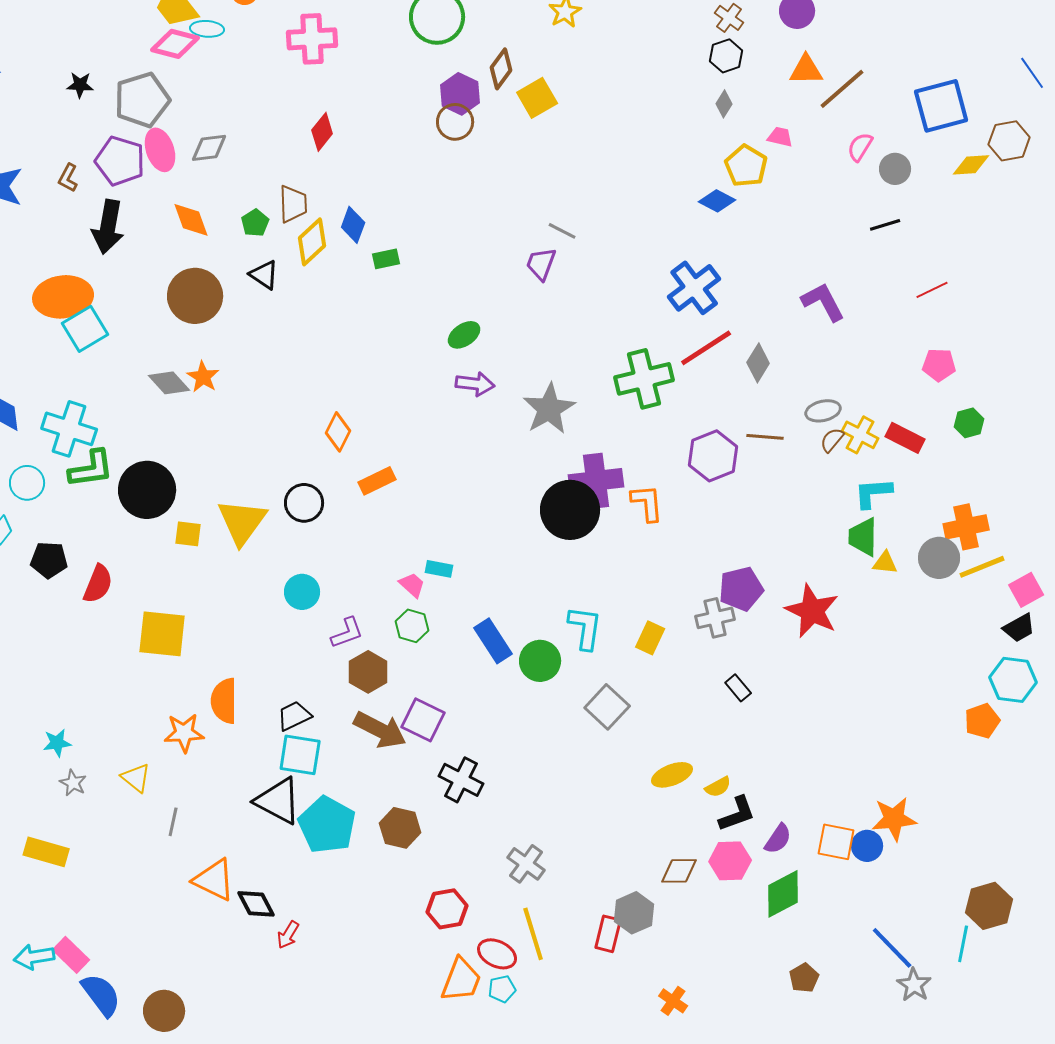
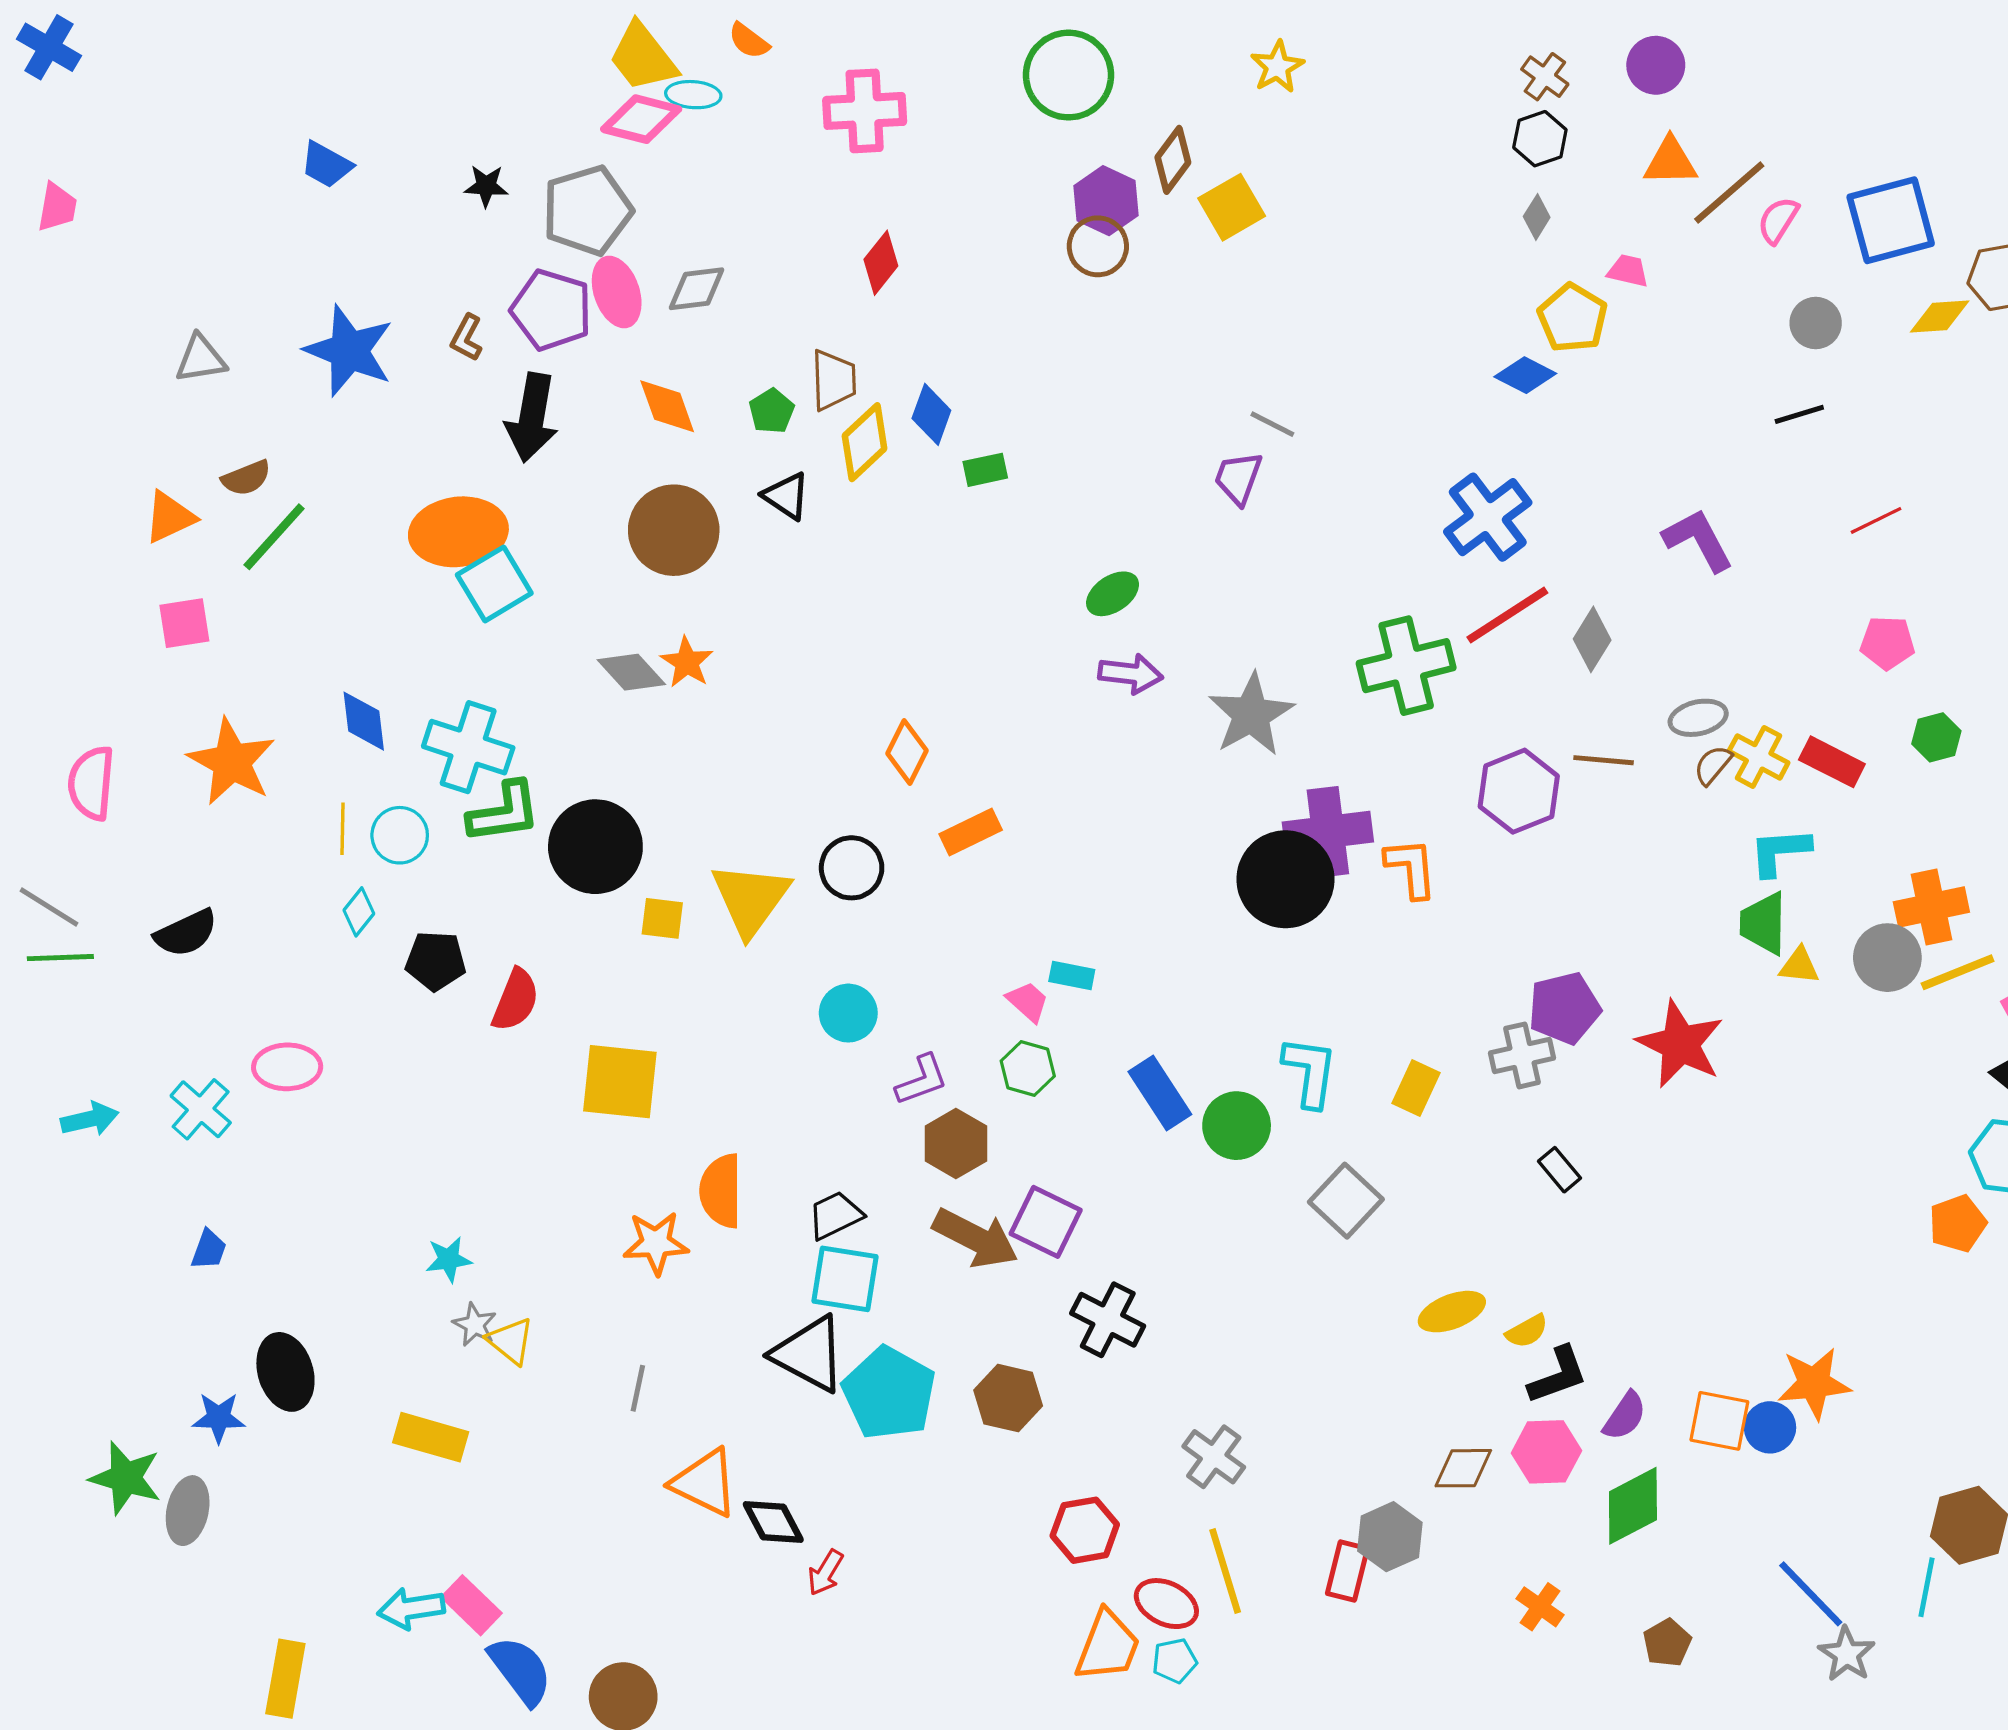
pink semicircle: (860, 147) -> (1778, 220), moved
yellow triangle: (136, 778) -> (511, 1341), moved
orange cross: (673, 1001) -> (1540, 1607), moved

